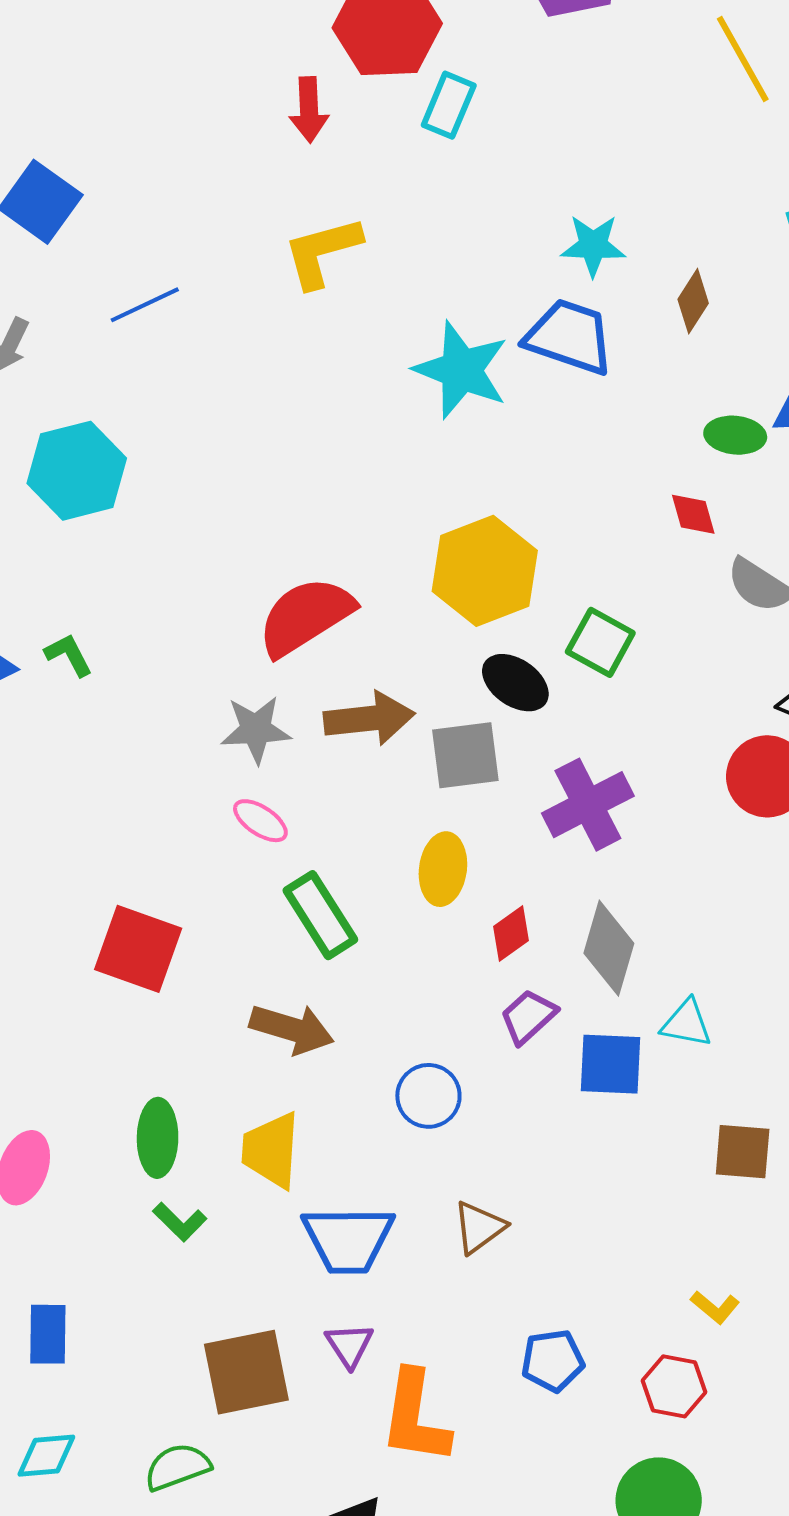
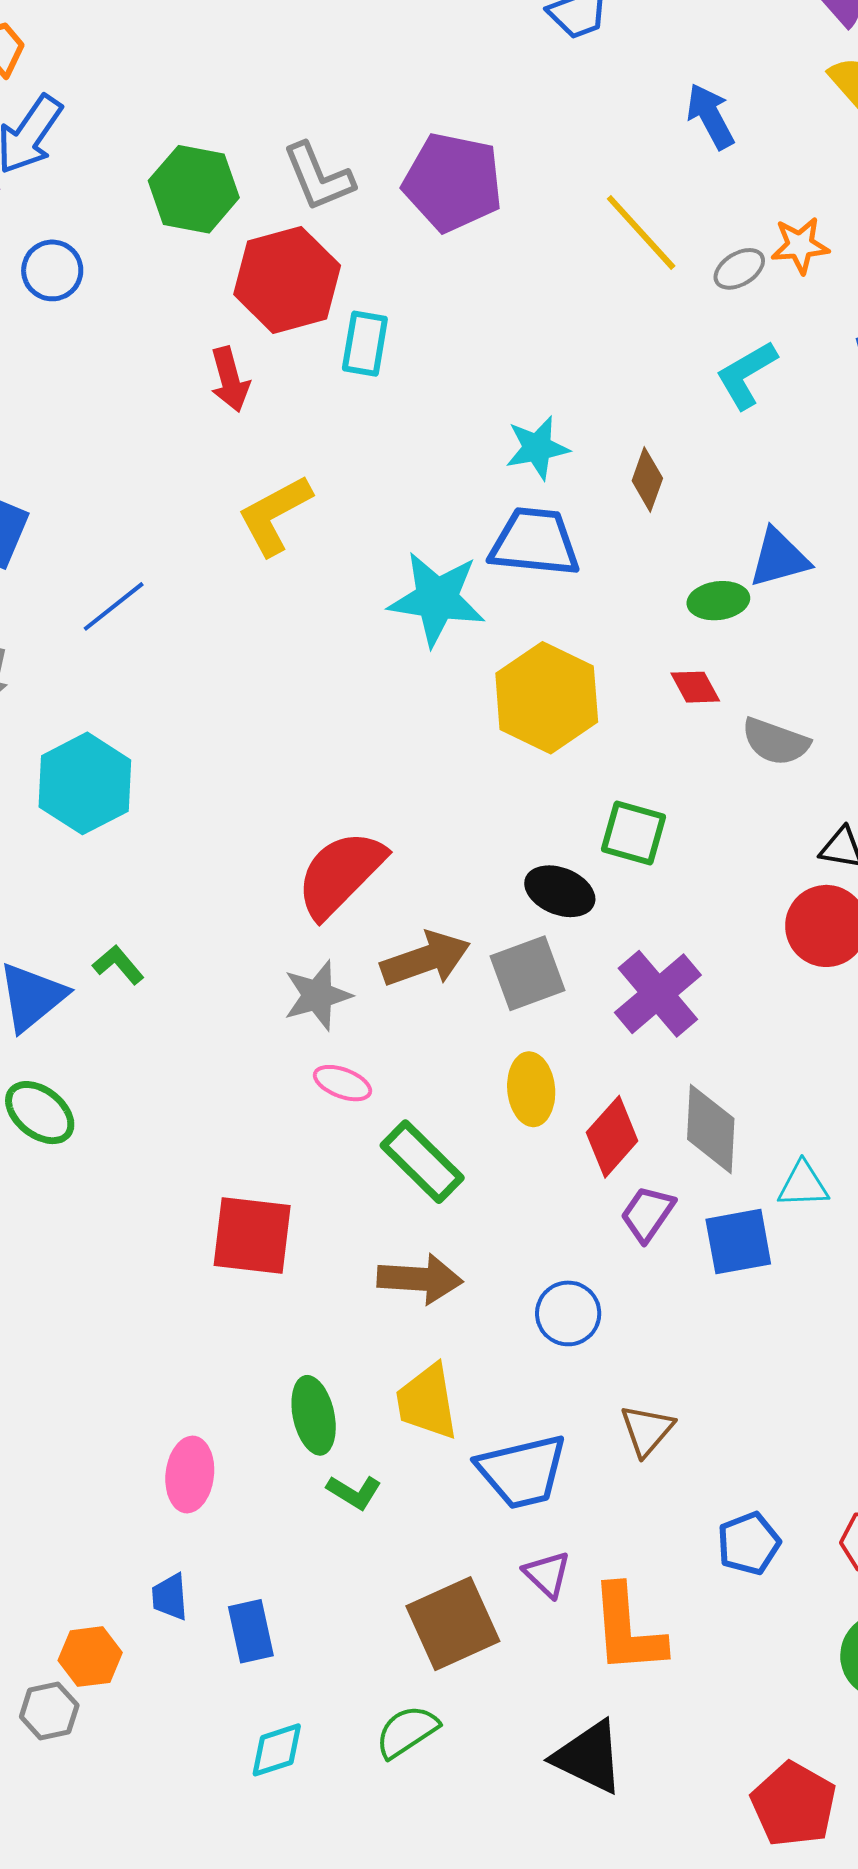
yellow hexagon: (485, 571) -> (547, 698), moved
red diamond: (511, 933) -> (612, 1137), size x1.4

